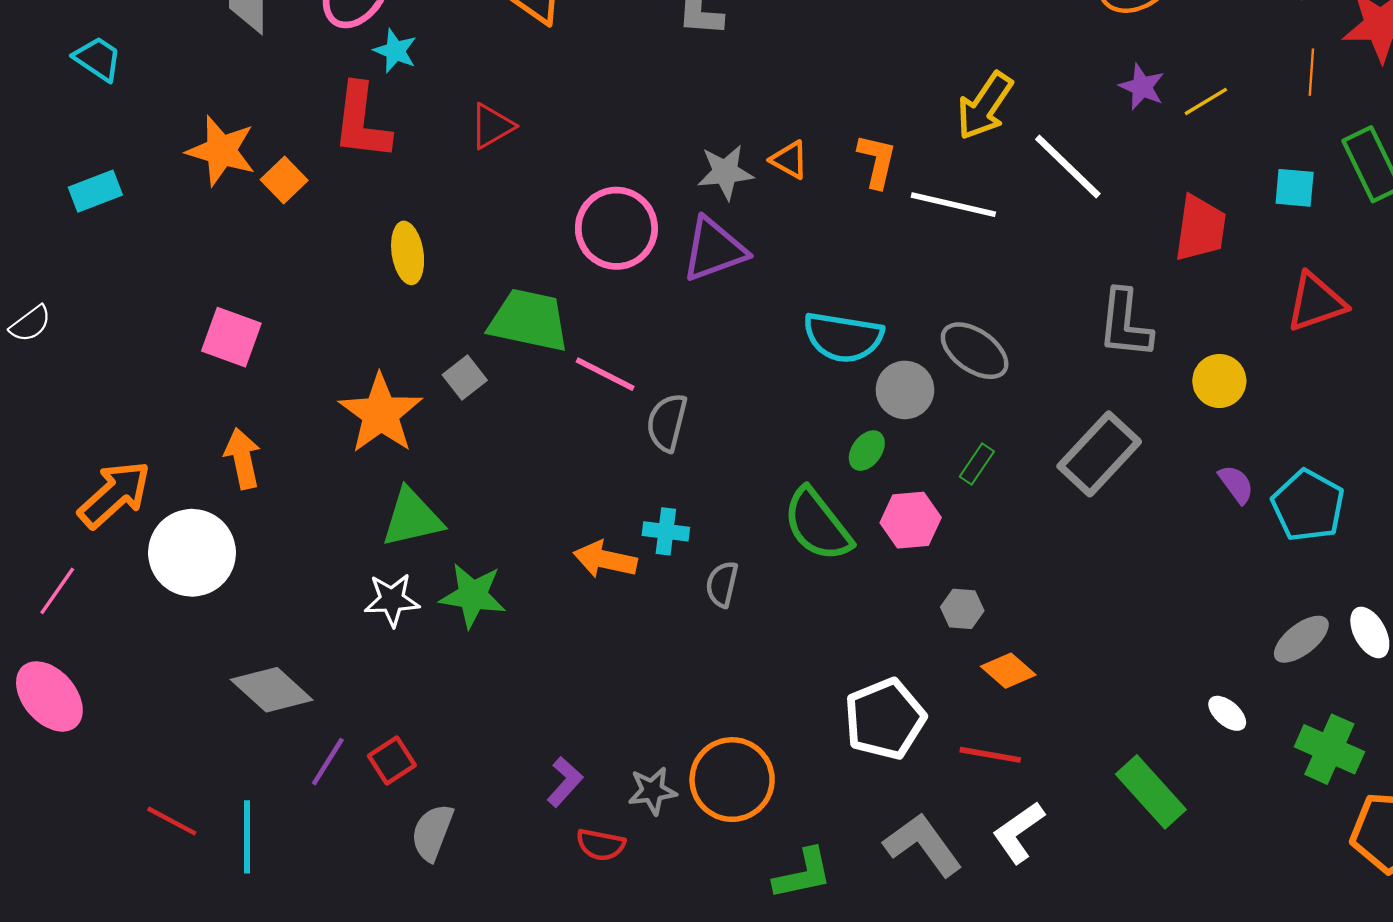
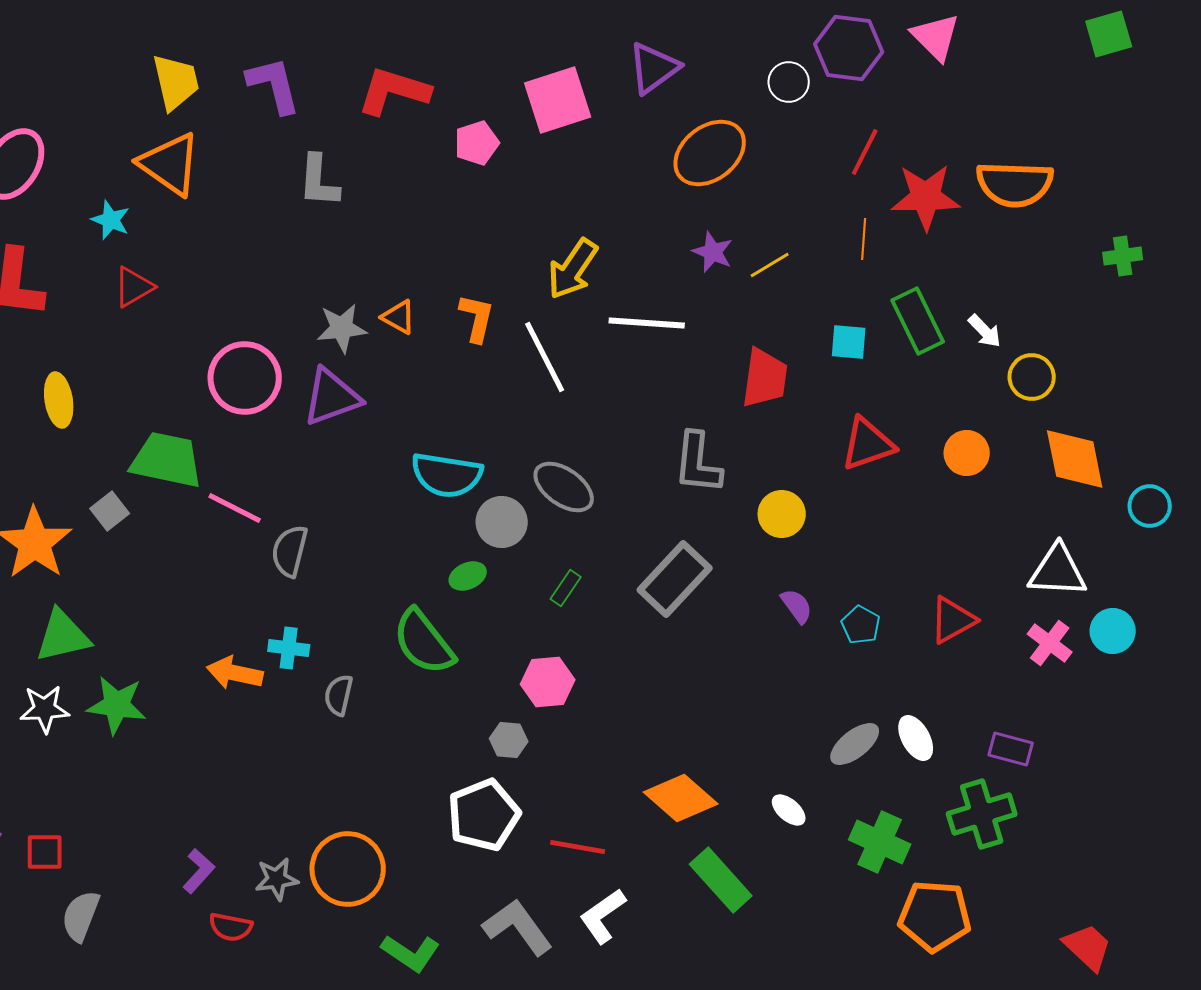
cyan star: (395, 51) -> (111, 220), moved
white line: (1068, 167) -> (647, 323), turned -40
white line: (953, 205) -> (545, 357), turned 50
green ellipse: (867, 451) -> (468, 576), turned 30
cyan pentagon: (1308, 506) -> (861, 625), size x0.6
pink hexagon: (911, 520) -> (548, 682), moved
gray hexagon: (962, 609) -> (509, 740), moved
orange diamond: (1008, 671) -> (681, 798), moved, size x1.5
red square: (392, 760) -> (45, 852), turned 33
green L-shape: (803, 874) -> (411, 953), turned 46

